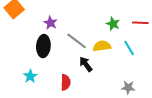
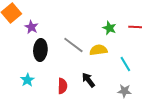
purple star: (50, 23) -> (31, 27), moved
cyan line: (129, 48) -> (125, 64), moved
black arrow: (86, 64) -> (88, 80), moved

